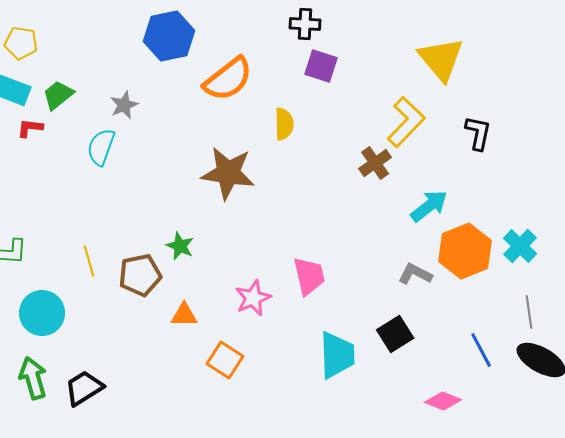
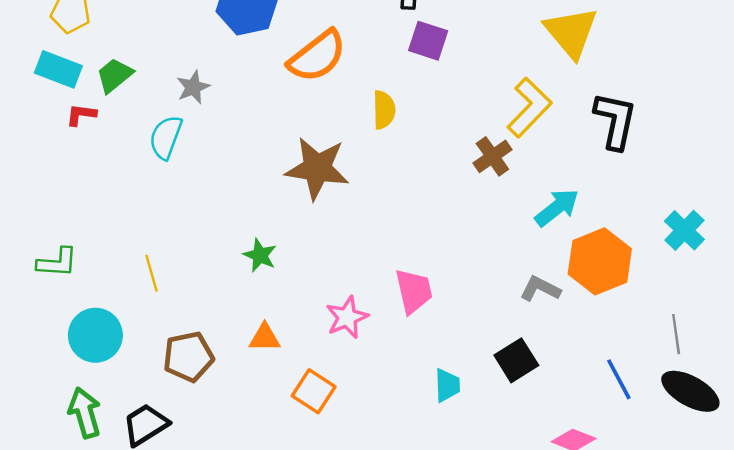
black L-shape: (478, 133) -> (615, 121), size x1.4
cyan cross: (520, 246) -> (684, 230), moved
brown pentagon: (140, 275) -> (188, 357), moved
cyan trapezoid: (337, 355) -> (447, 385), size x0.6

